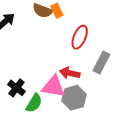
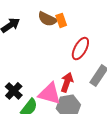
red arrow: (70, 73) -> (67, 82), turned 90

